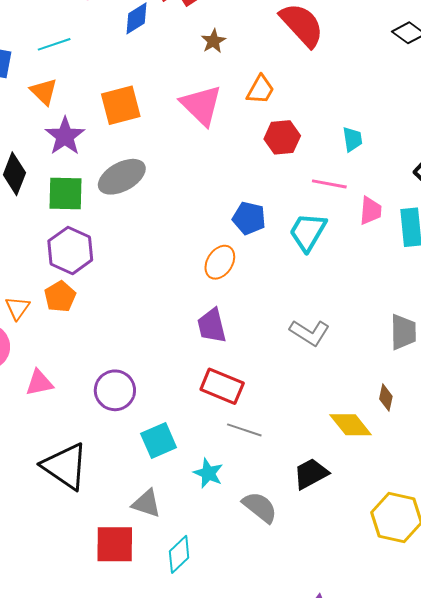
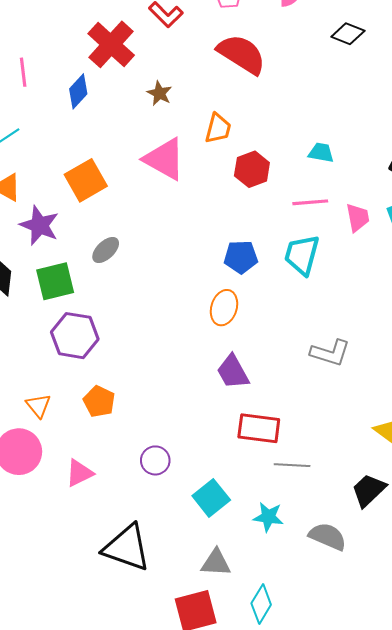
cyan trapezoid: (352, 139) -> (321, 153), turned -56
gray ellipse: (122, 177) -> (106, 250), size x0.6
orange pentagon: (60, 297) -> (99, 401), moved
purple circle: (115, 390) -> (155, 460), size x0.7

